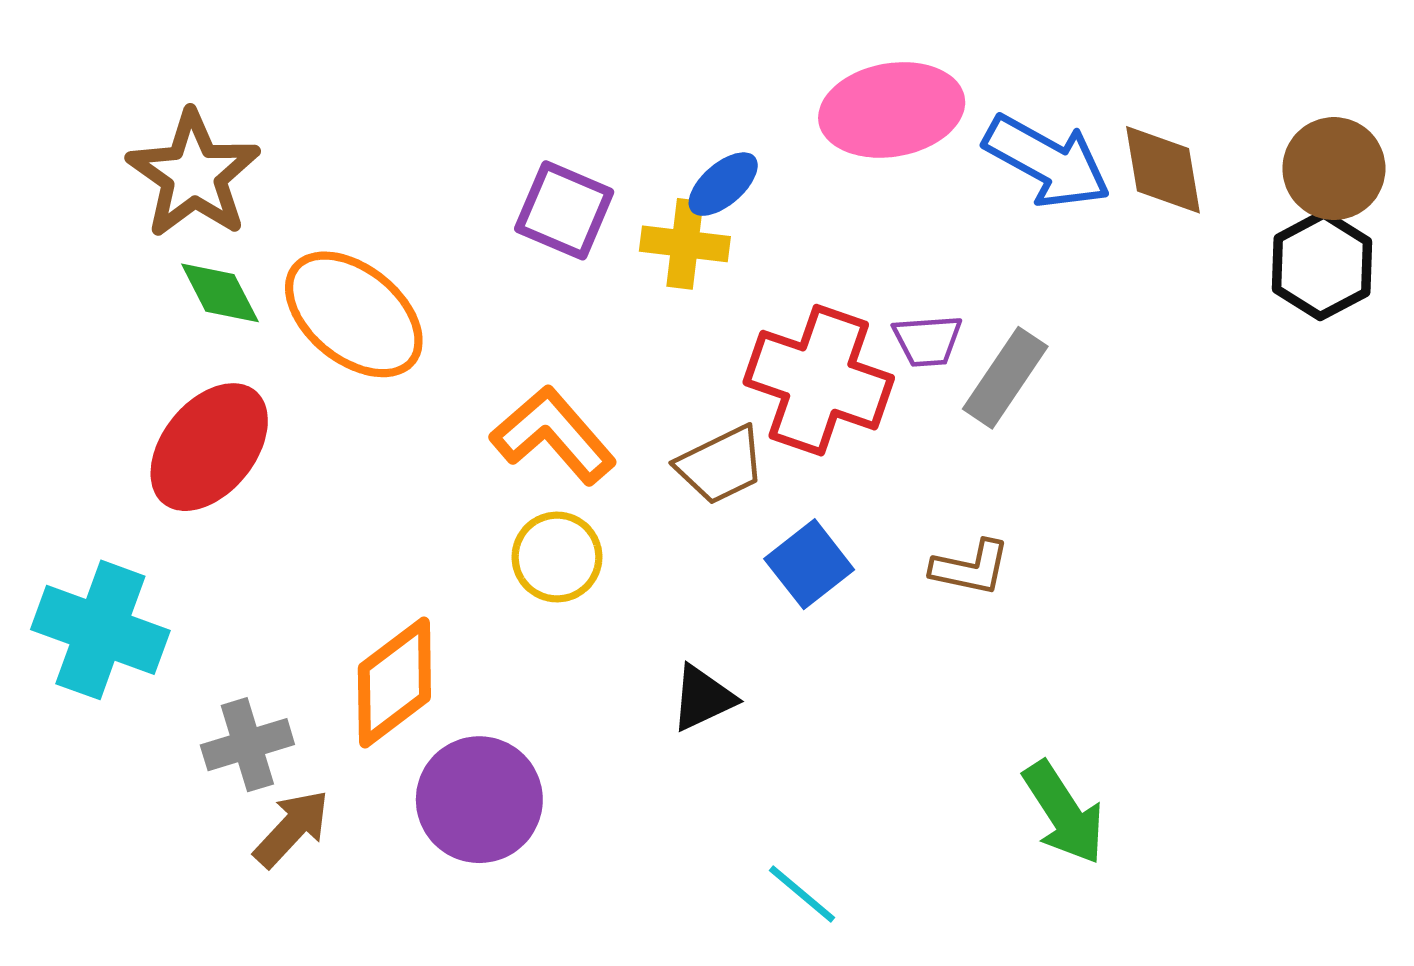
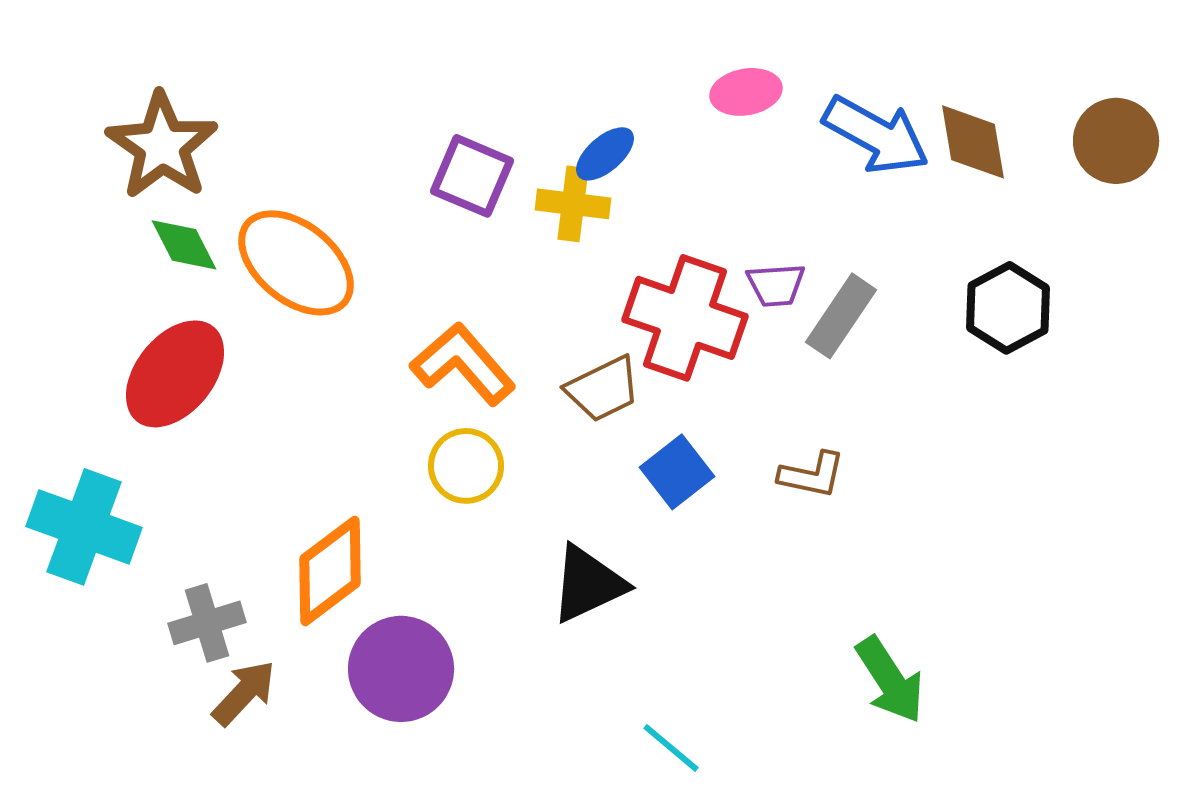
pink ellipse: (892, 110) -> (746, 92), size x0.6
black hexagon: (1322, 265) -> (1008, 308), moved
black triangle: (703, 698) -> (588, 584), size x1.4

